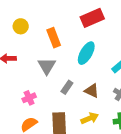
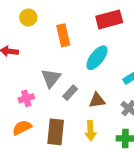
gray triangle: (47, 66) -> (51, 78), moved
brown triangle: (92, 91) -> (97, 100), turned -42
yellow arrow: (90, 118) -> (90, 131), turned 102

